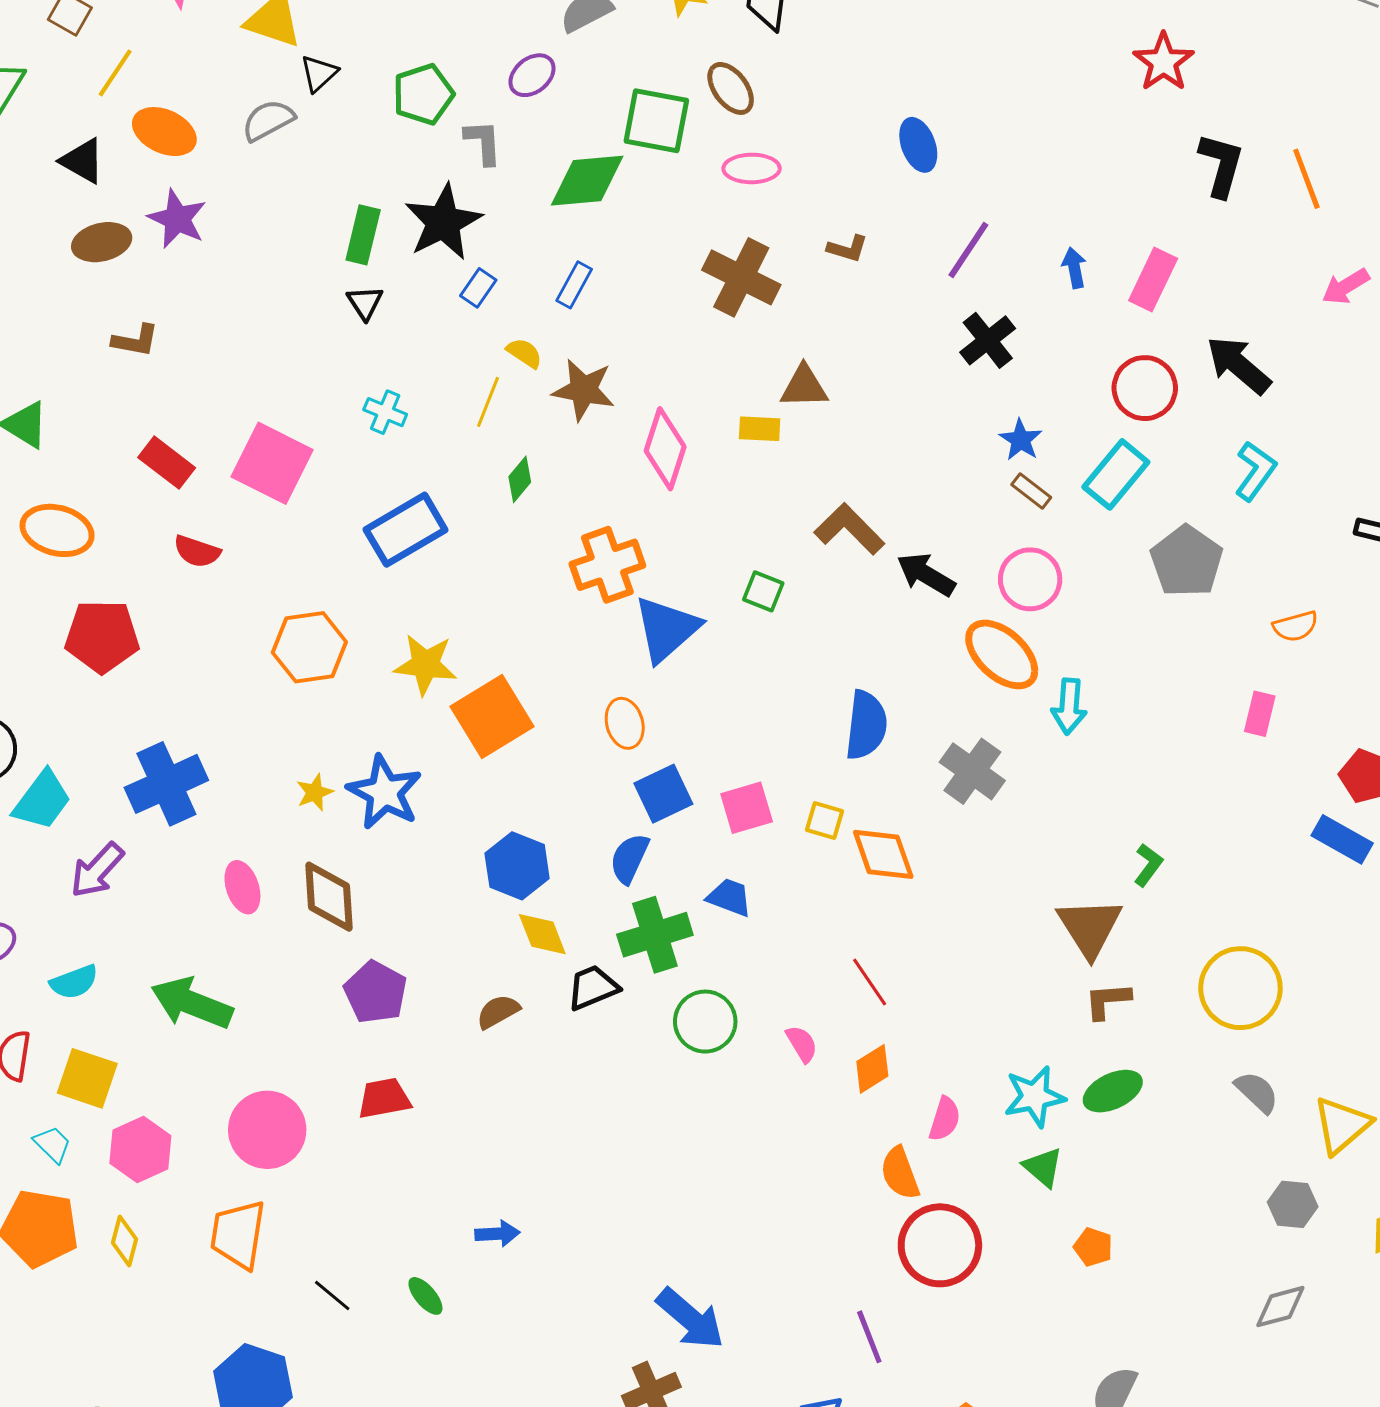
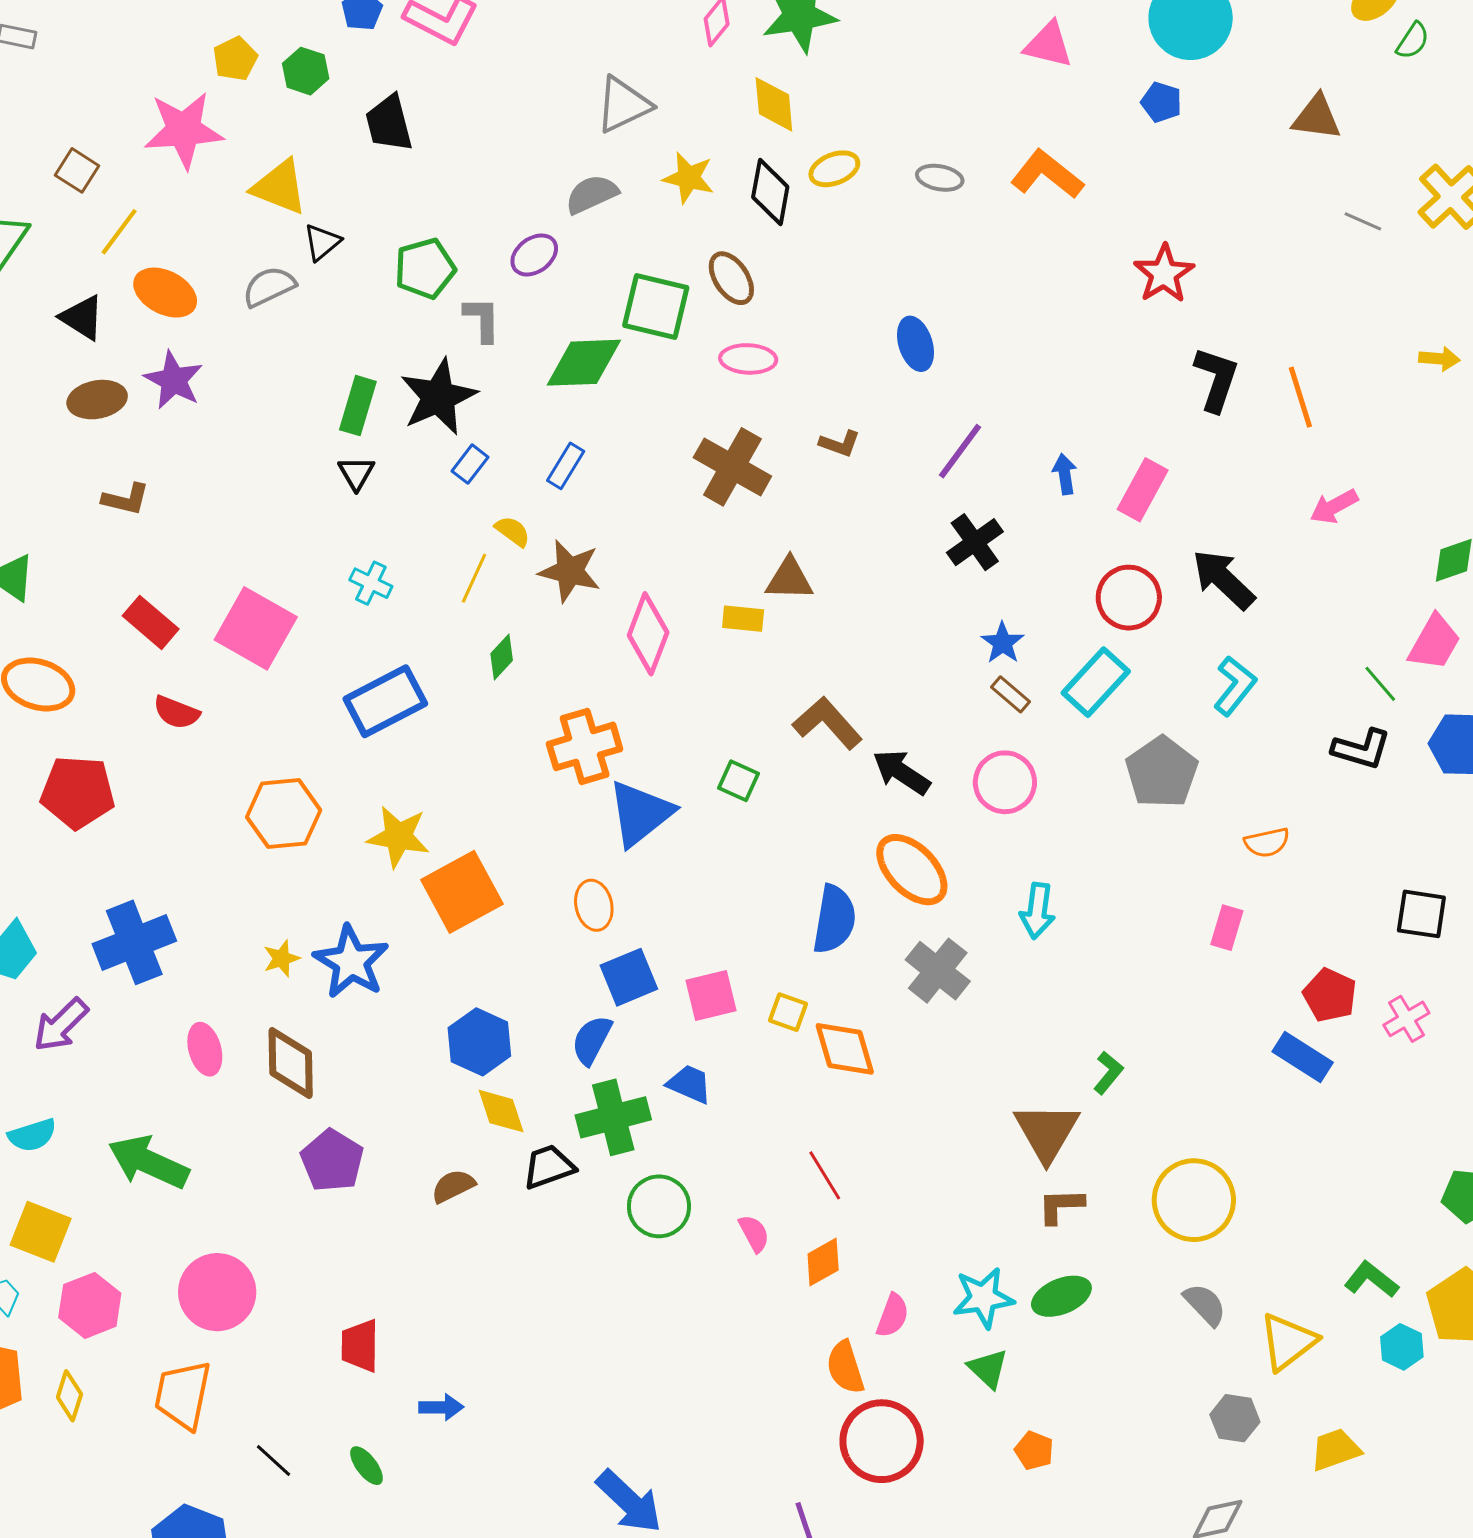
orange ellipse: (1002, 654) -> (912, 870), moved
red trapezoid: (384, 1098) -> (360, 1346), moved, turned -82

